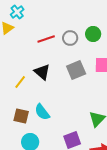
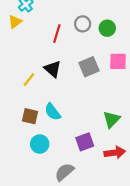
gray circle: (70, 38) -> (83, 24), moved
red line: (46, 39) -> (57, 34), turned -54

